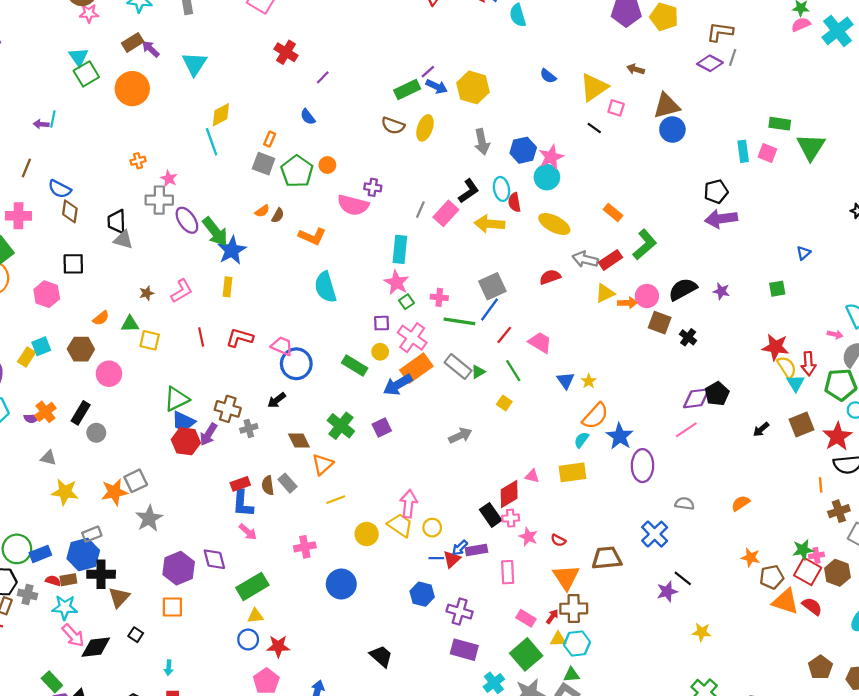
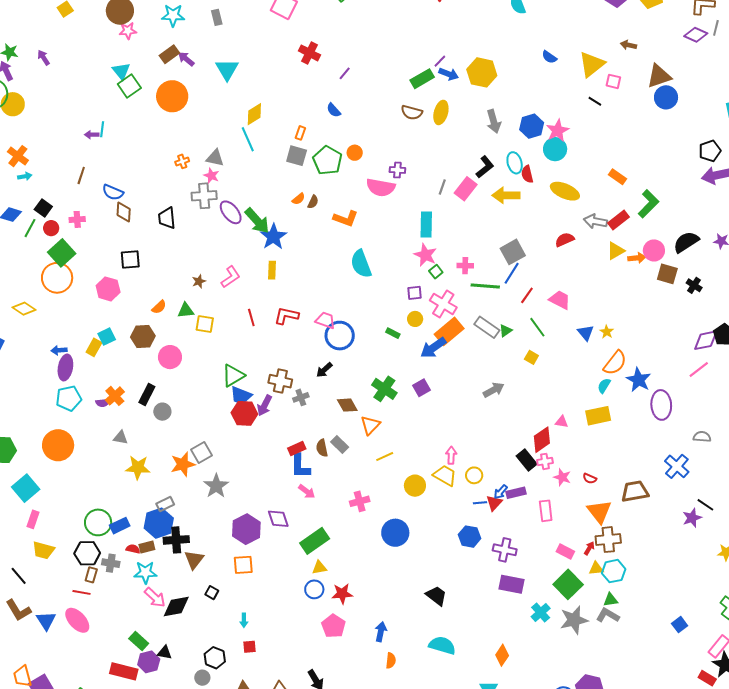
pink cross: (18, 216) -> (77, 219), size x0.7
gray triangle: (123, 240) -> (215, 158), moved
green rectangle: (355, 365) -> (393, 333), size x0.6
pink arrow: (409, 504) -> (451, 455), size x0.7

